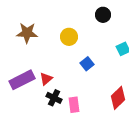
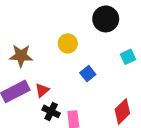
black circle: (103, 15) -> (106, 19), size x1.5
brown star: (27, 33) -> (21, 56), moved

